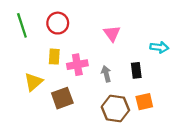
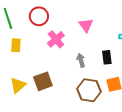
yellow rectangle: (54, 57) -> (16, 45), moved
pink cross: (77, 65) -> (56, 39), moved, turned -30
yellow triangle: (33, 82) -> (18, 85), moved

